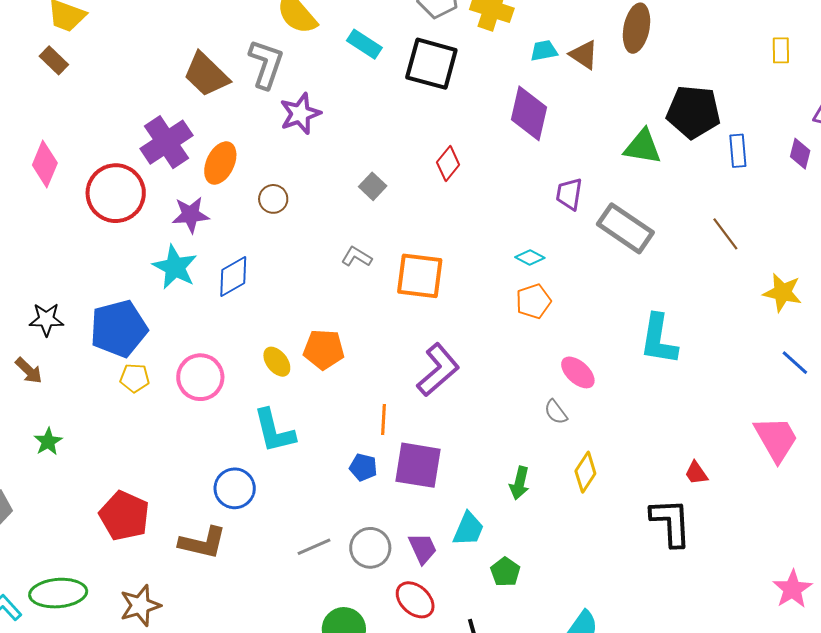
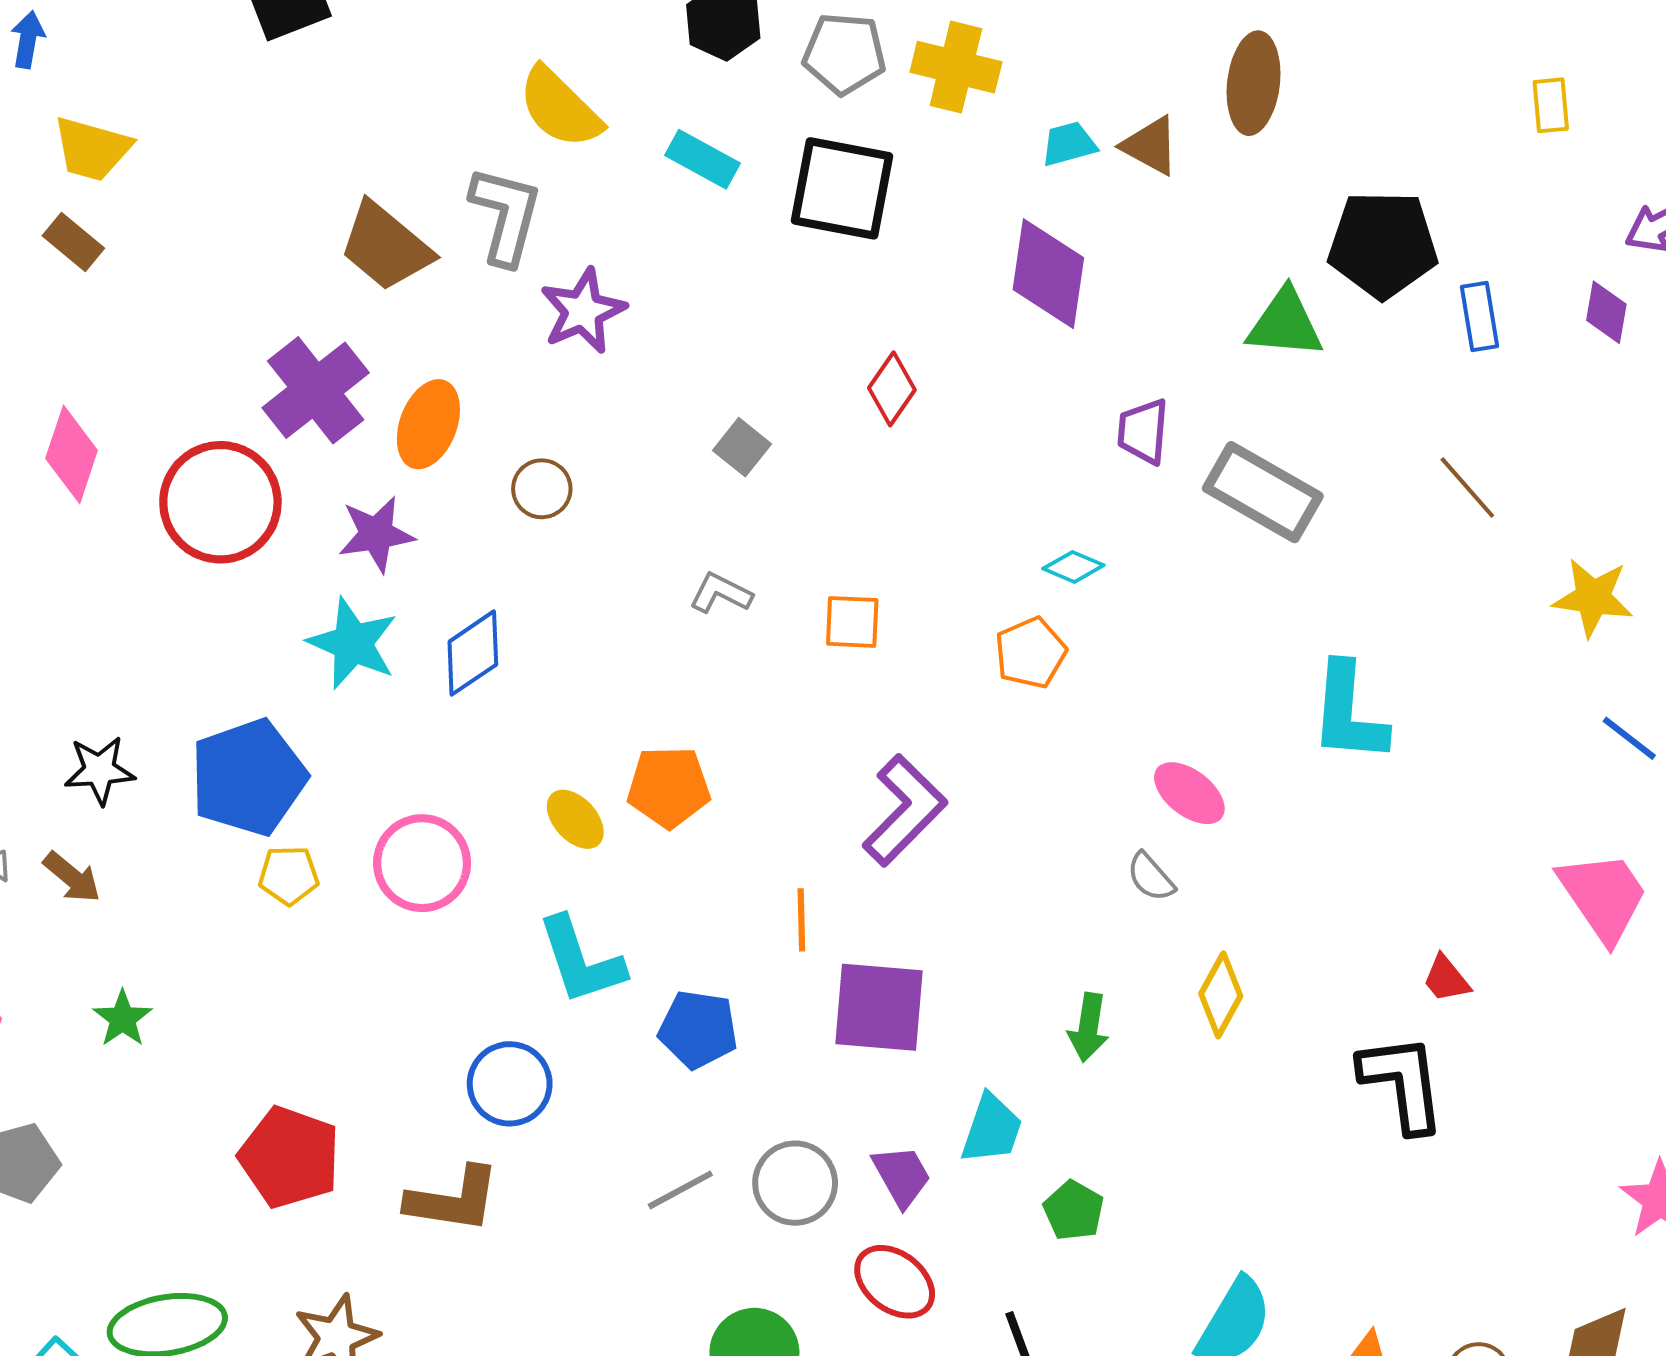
orange square: (420, 276) -> (852, 622), size x0.6
orange pentagon: (533, 301) -> (1031, 653), moved
blue pentagon: (363, 467) -> (698, 1029), moved, size x1.4

